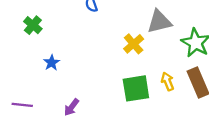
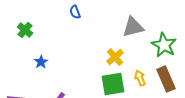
yellow cross: (134, 44) -> (115, 57), moved

